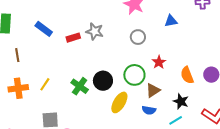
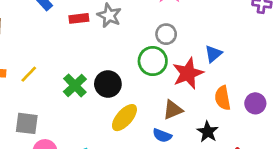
blue triangle: (171, 21) -> (213, 54), moved, turned -40
red star: (159, 62) -> (188, 73), size x1.6
green circle: (134, 75) -> (153, 61), moved

